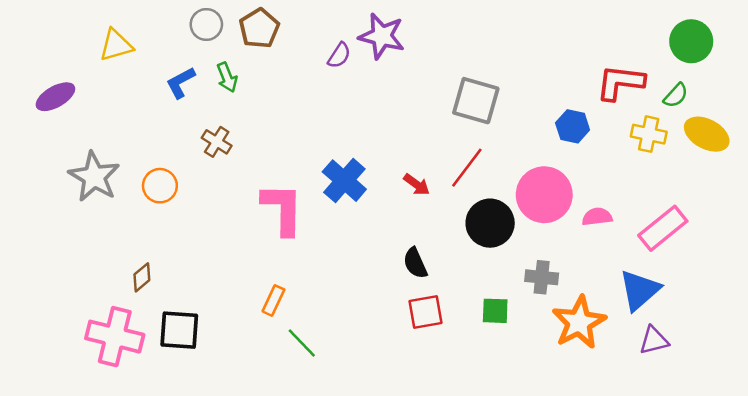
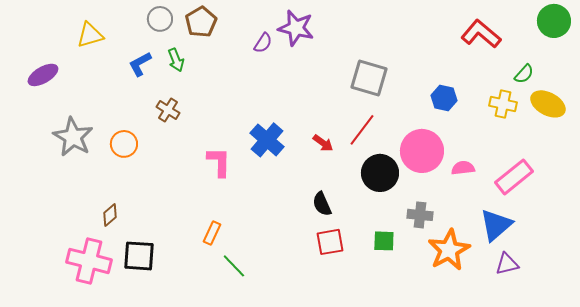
green circle: (691, 41) -> (554, 21), moved
red L-shape: (620, 83) -> (481, 34), moved, turned 33
pink L-shape: (282, 209) -> (219, 162), size x0.7

